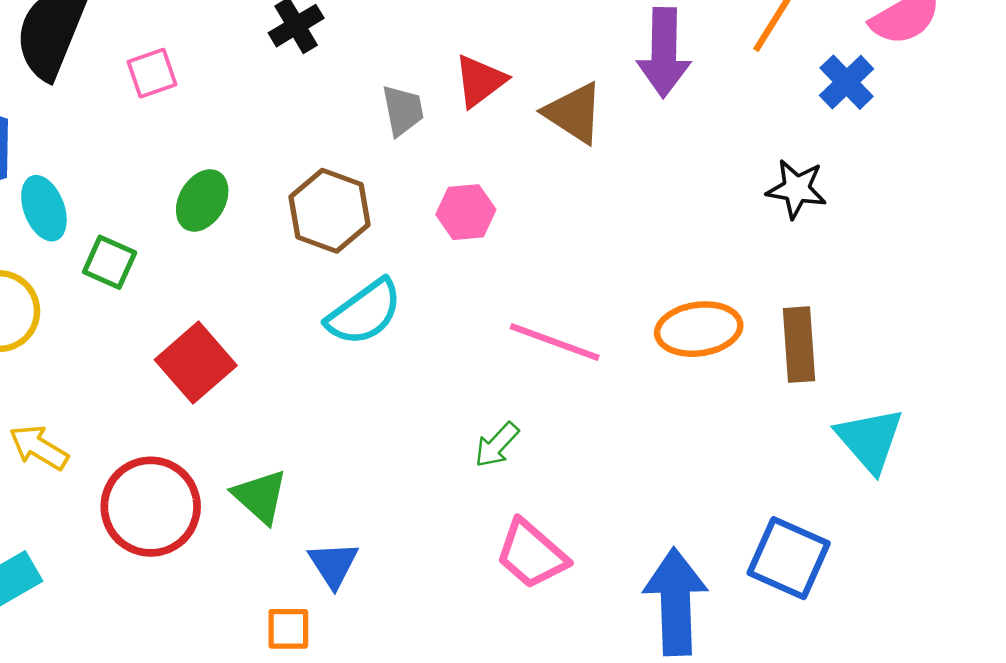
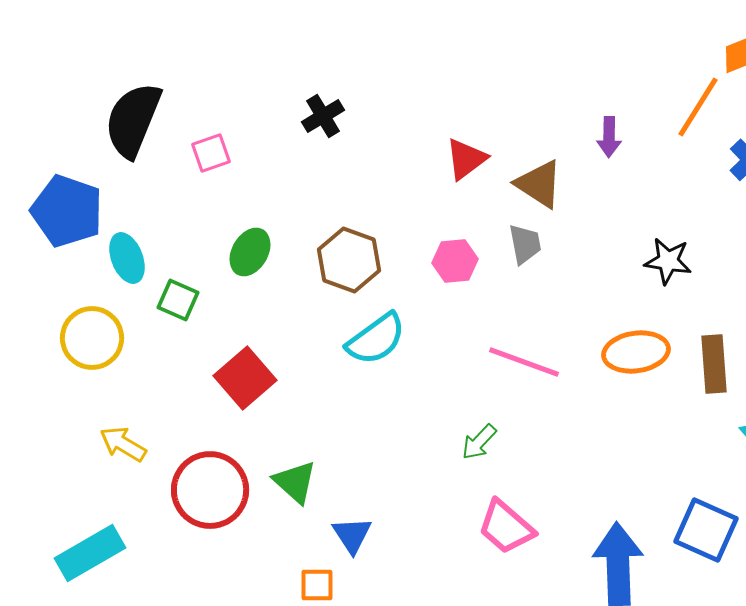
purple arrow: (664, 53) -> (609, 137), size x0.6
gray trapezoid: (403, 110) -> (525, 244), moved
black star: (796, 189) -> (668, 261), moved

